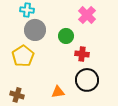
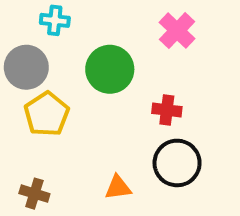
gray circle: (35, 30) -> (26, 67), moved
green circle: (66, 36) -> (110, 69), moved, size x1.5

